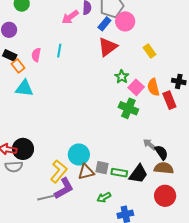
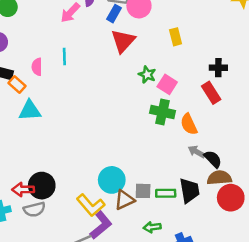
yellow rectangle: (149, 51) -> (176, 37), turned 32
orange semicircle: (153, 87) -> (189, 124), moved
yellow L-shape: (59, 171) -> (91, 205), turned 110
black trapezoid: (138, 174) -> (189, 191), turned -35
red circle: (165, 196) -> (231, 198), moved
green arrow: (104, 197) -> (152, 227), turned 32

